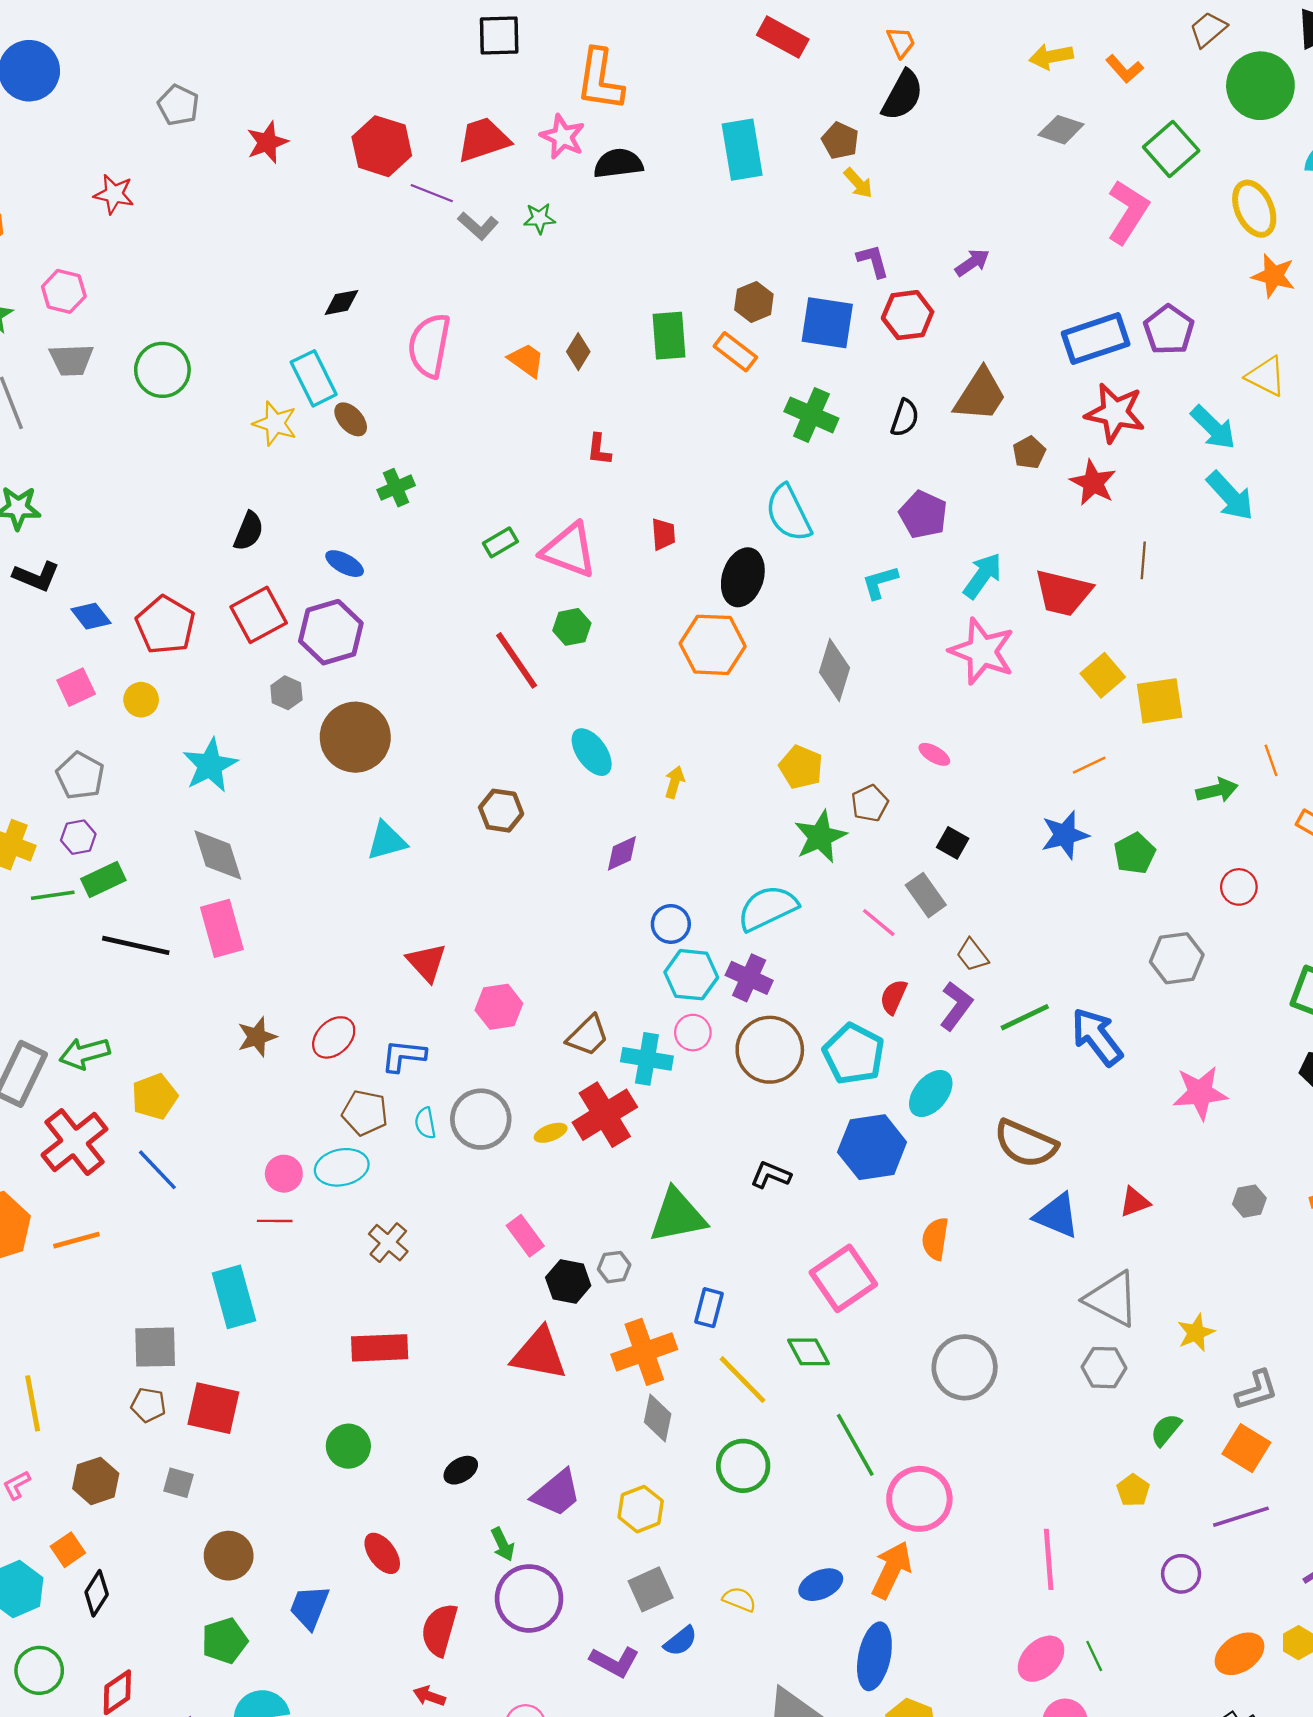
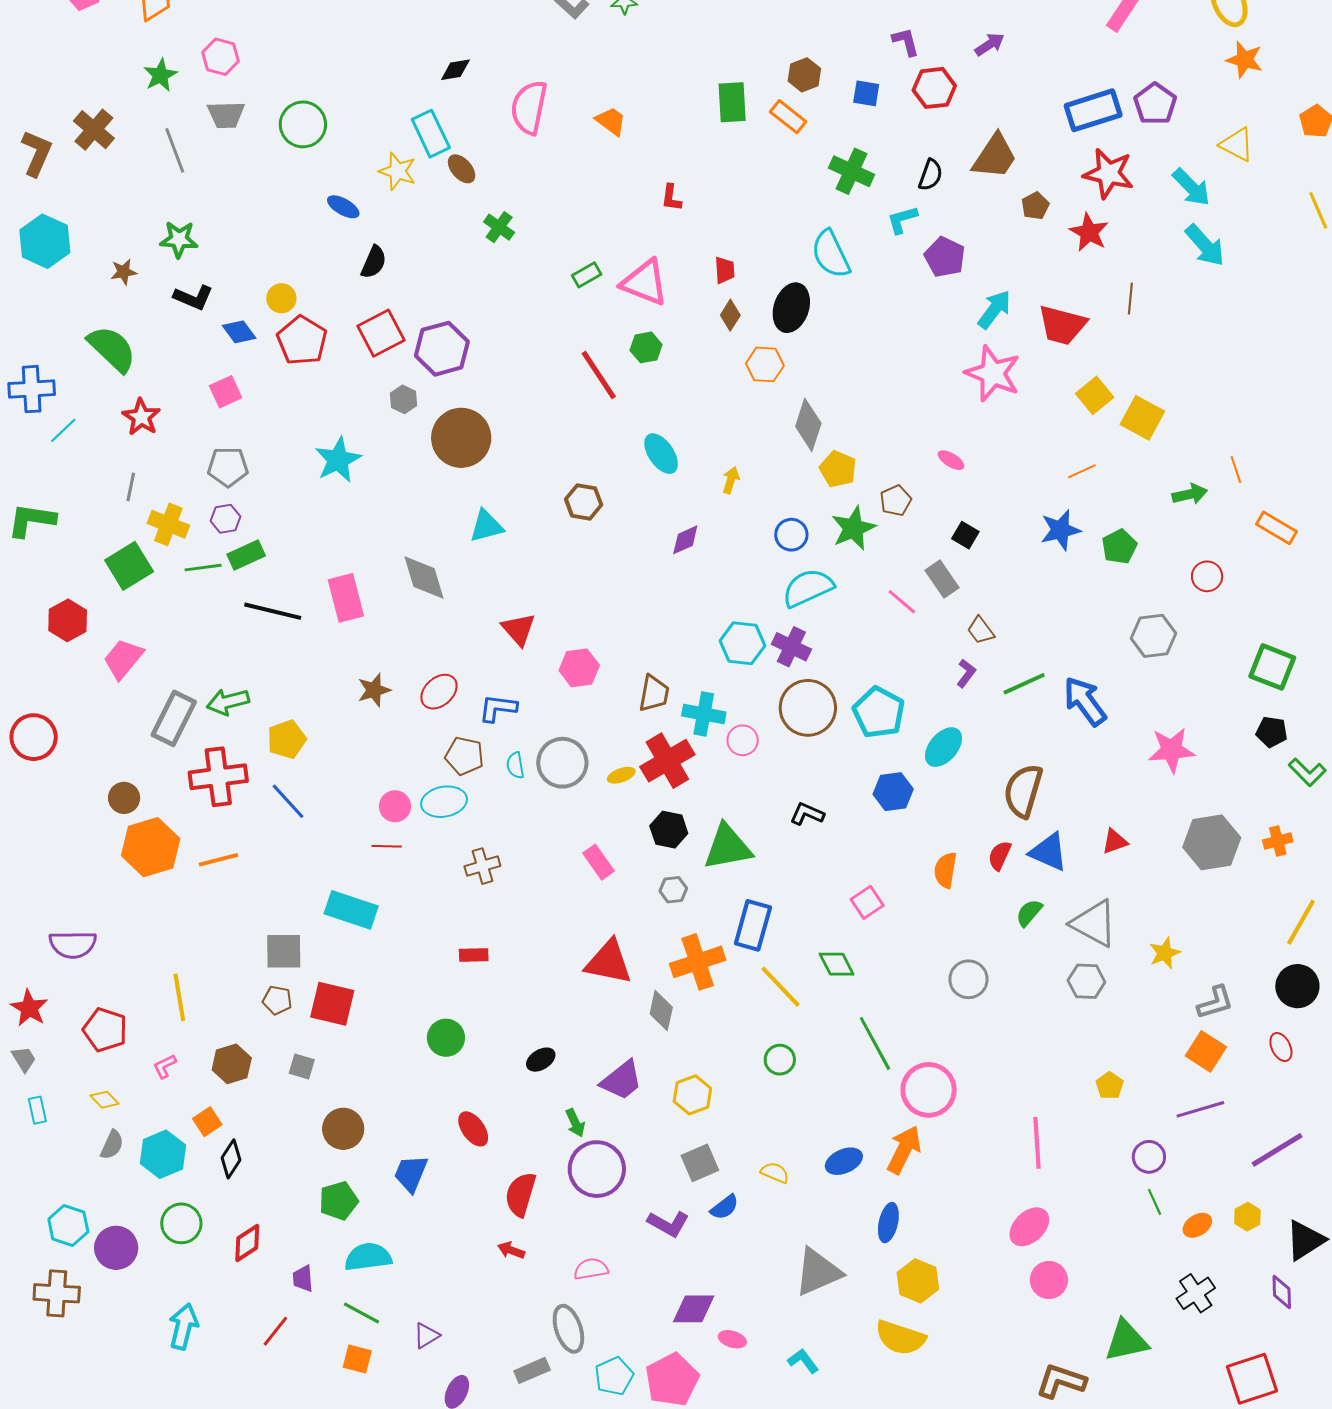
blue square: (827, 323) -> (866, 93), size x0.6
brown diamond: (578, 352) -> (730, 315), moved
green cross: (396, 488) -> (499, 227), turned -32
blue ellipse: (345, 564) -> (343, 207), moved
cyan L-shape: (880, 582) -> (902, 220), moved
orange hexagon: (713, 645) -> (765, 364), size x0.7
gray diamond: (834, 670) -> (808, 425), moved
yellow circle: (141, 700) -> (281, 298), moved
yellow square: (1160, 701) -> (1142, 418), turned 36
gray pentagon: (80, 776) -> (228, 467), turned -30
gray diamond: (218, 855) -> (424, 578), moved
blue circle: (671, 924) -> (791, 535), moved
red semicircle: (893, 997) -> (1000, 856), moved
purple L-shape: (956, 1006) -> (966, 673), size x0.7
pink circle: (693, 1033) -> (743, 740), moved
brown trapezoid: (588, 1036) -> (654, 694), turned -36
red cross: (74, 1142) -> (218, 777), turned 30
brown semicircle: (1026, 1144) -> (1023, 791), turned 82
blue hexagon: (872, 1147) -> (893, 792), size x0.7
gray hexagon: (1249, 1201) -> (1212, 842), size x2.0
brown cross: (388, 1243) -> (482, 866), turned 32
pink square: (843, 1278) -> (867, 902), size x0.6
black hexagon: (568, 1282) -> (669, 830), moved
cyan rectangle: (234, 1297) -> (351, 910), turned -57
blue rectangle: (709, 1308) -> (753, 925), size x1.5
red rectangle: (380, 1348) -> (474, 955), size x0.6
gray circle: (965, 1367) -> (968, 979), size x0.7
gray diamond: (658, 1418) -> (661, 1011), moved
green semicircle: (1166, 1430) -> (1029, 913), moved
green circle: (743, 1466) -> (780, 1060), size x0.7
orange ellipse: (1240, 1654) -> (1197, 1225), size x0.7
blue ellipse: (874, 1656) -> (888, 1223), size x0.7
green line: (1094, 1656) -> (1155, 1202), moved

